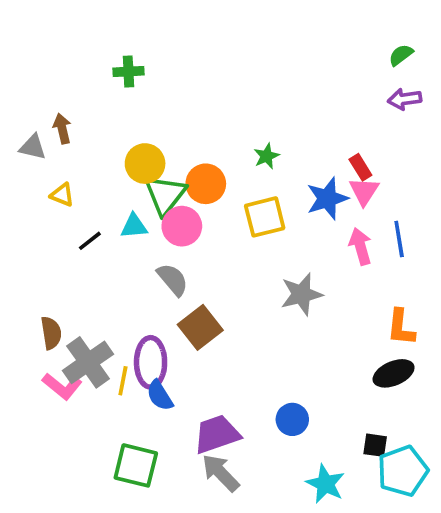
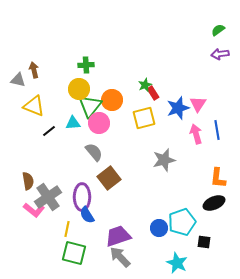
green cross: (128, 71) -> (86, 65), moved
red rectangle: (360, 167) -> (153, 93), moved
yellow triangle: (62, 195) -> (34, 106), size x1.6
yellow line: (123, 381) -> (67, 229), moved
cyan pentagon: (403, 471) -> (182, 222), moved

